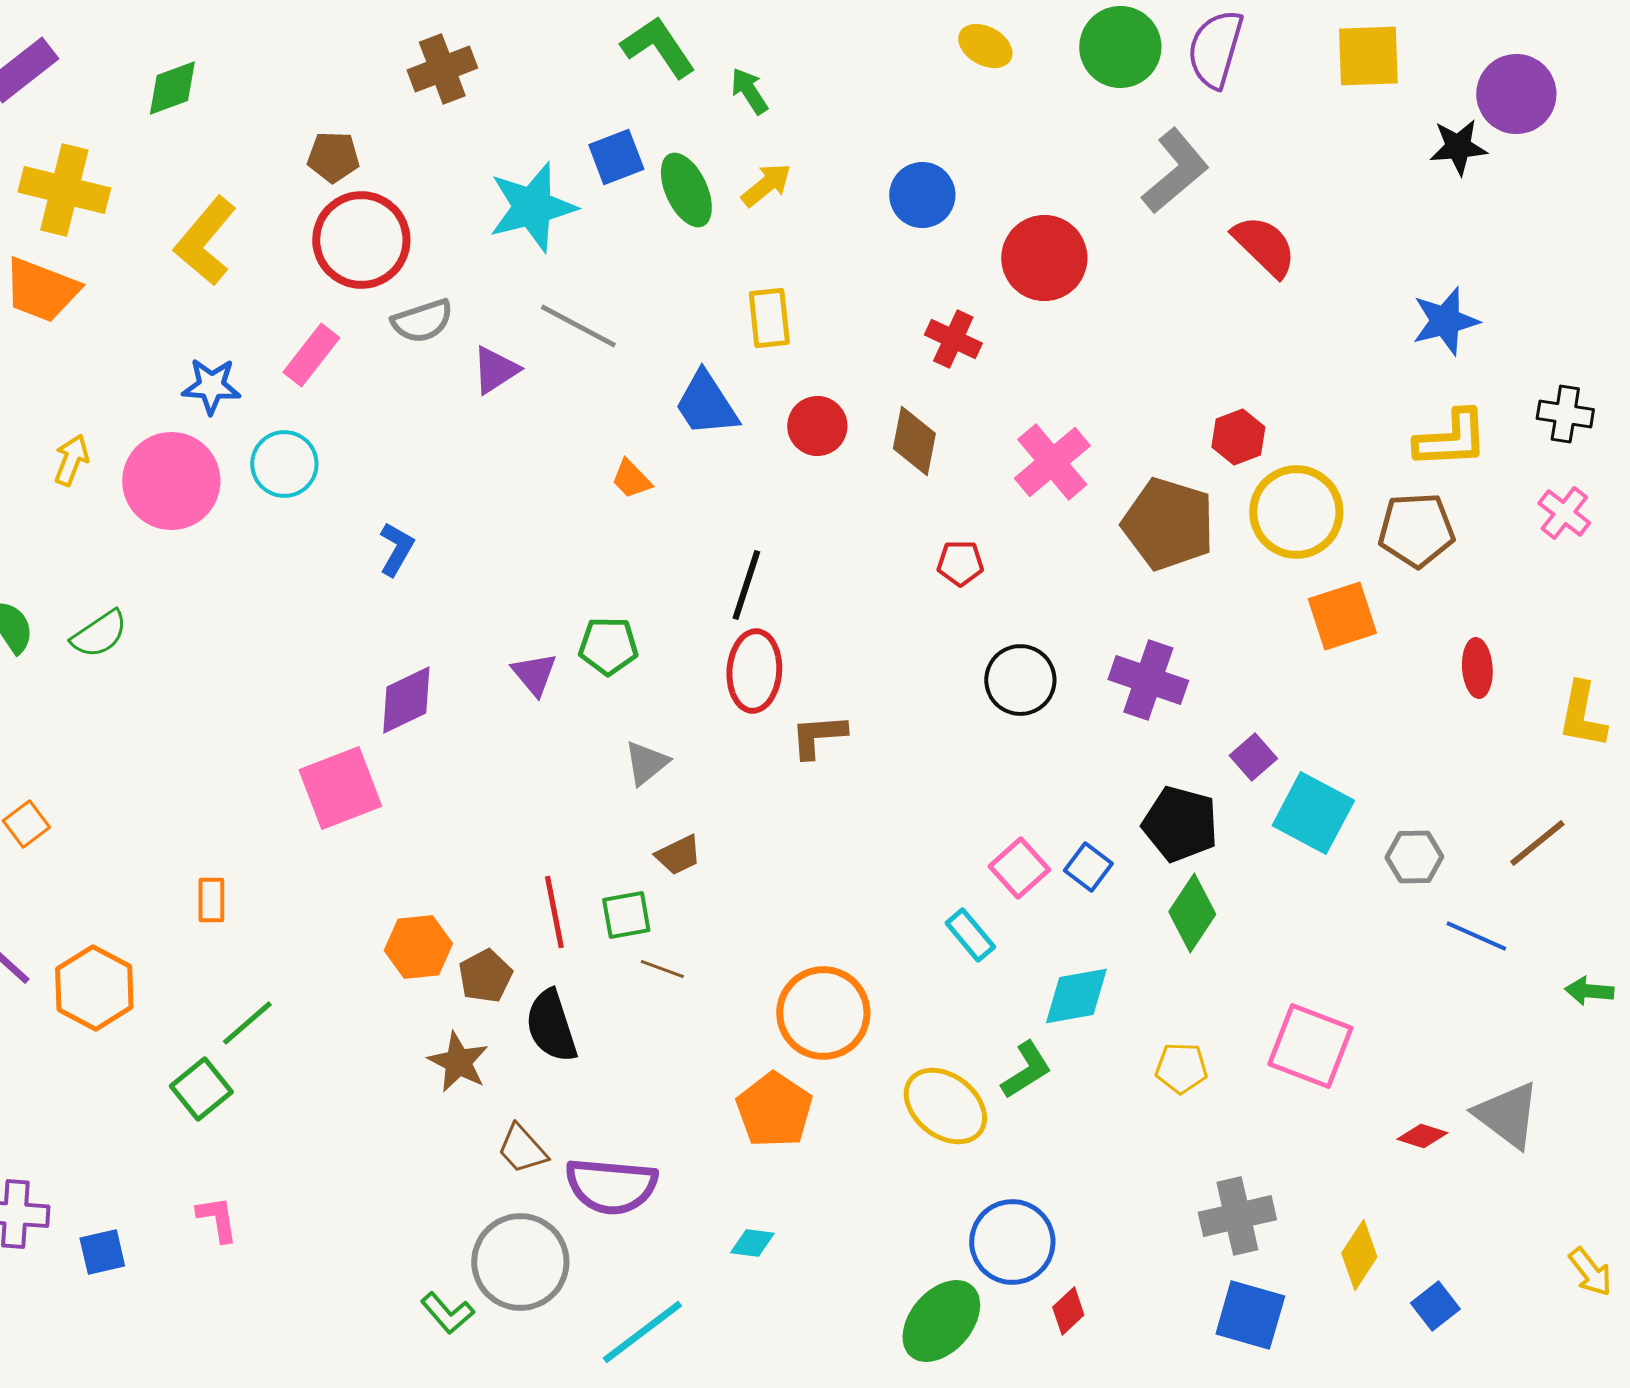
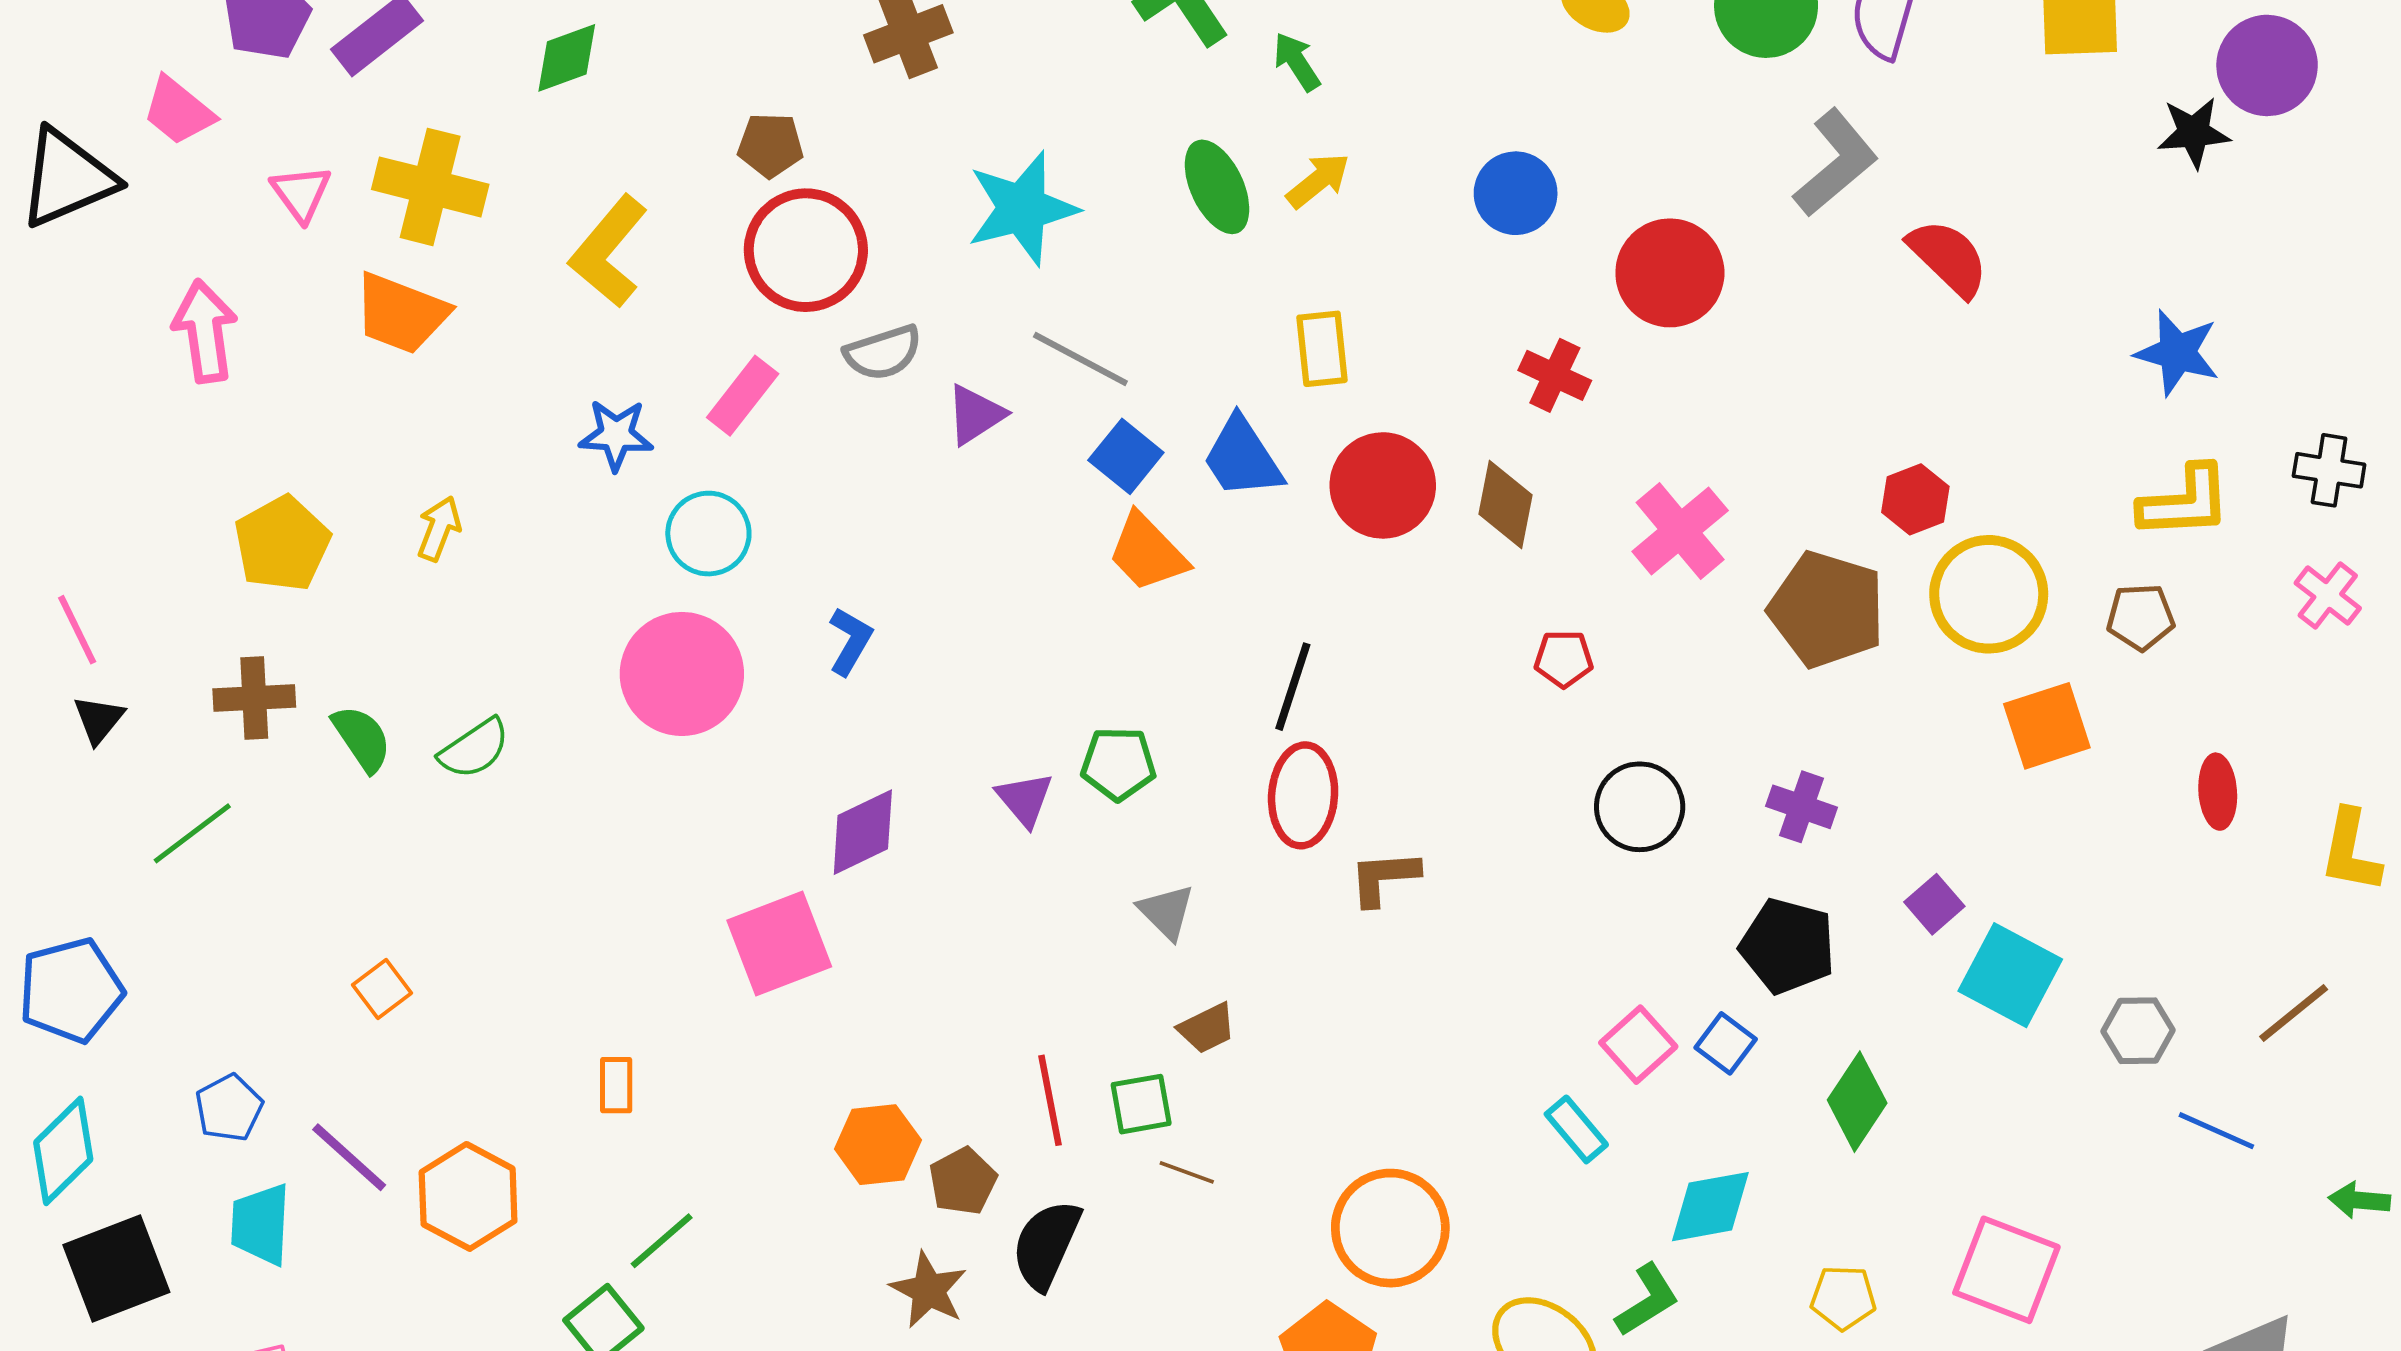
blue square: (616, 157) -> (1126, 456), moved, turned -30
blue star: (1445, 321) -> (2177, 353), turned 30
red circle: (817, 426) -> (1383, 485), size x1.4
orange trapezoid: (631, 479) -> (1147, 553), size x1.6
pink circle: (171, 481) -> (682, 674), moved
brown pentagon: (1416, 530) -> (2141, 617), size x0.7
purple cross: (1148, 680) -> (1801, 807), size x0.7
gray triangle: (646, 763) -> (1166, 912), turned -36
black pentagon: (1180, 824) -> (1788, 946), moved
black semicircle: (551, 1026) -> (1046, 1245), turned 42

